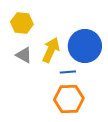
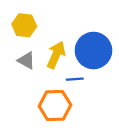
orange hexagon: (69, 99) -> (55, 105), moved

